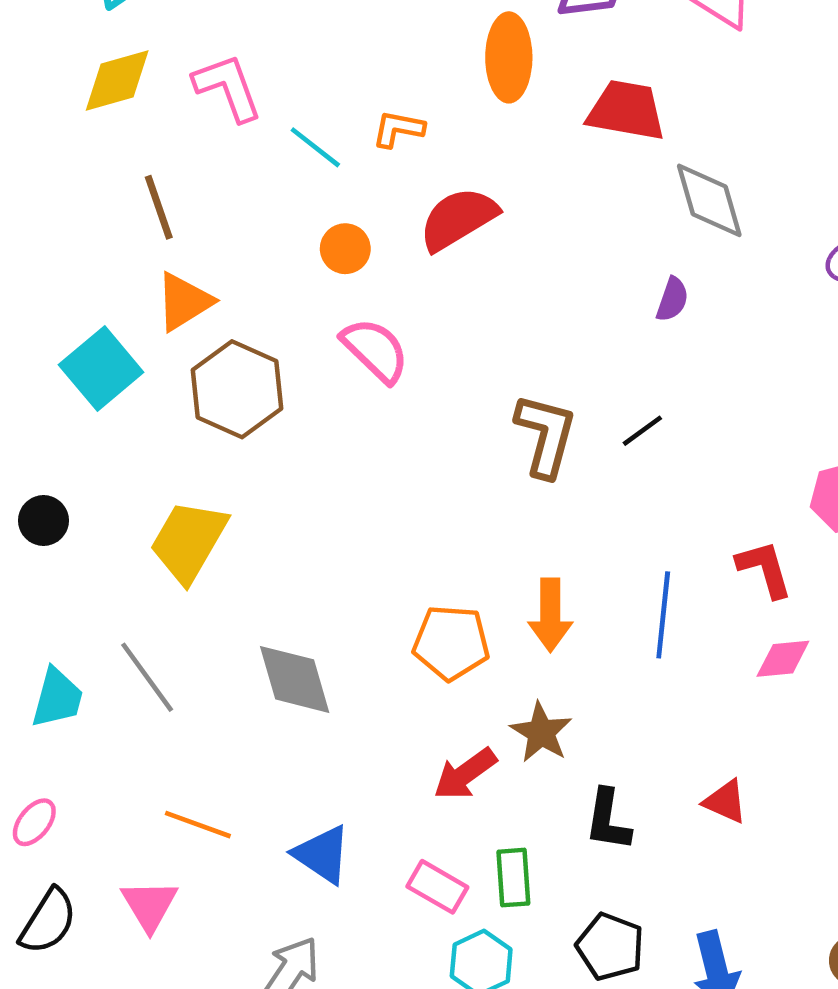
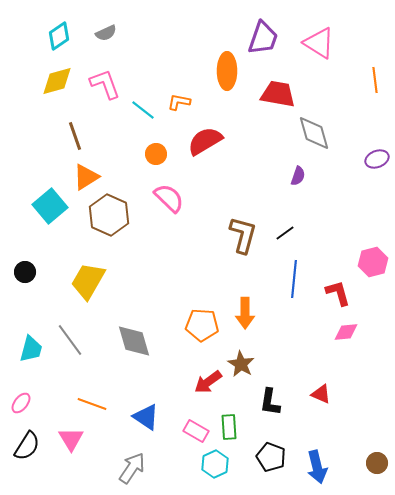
blue line: (663, 615) -> (294, 279), moved

